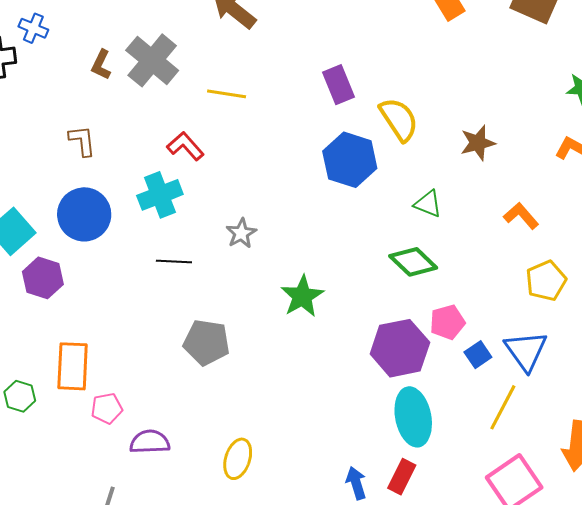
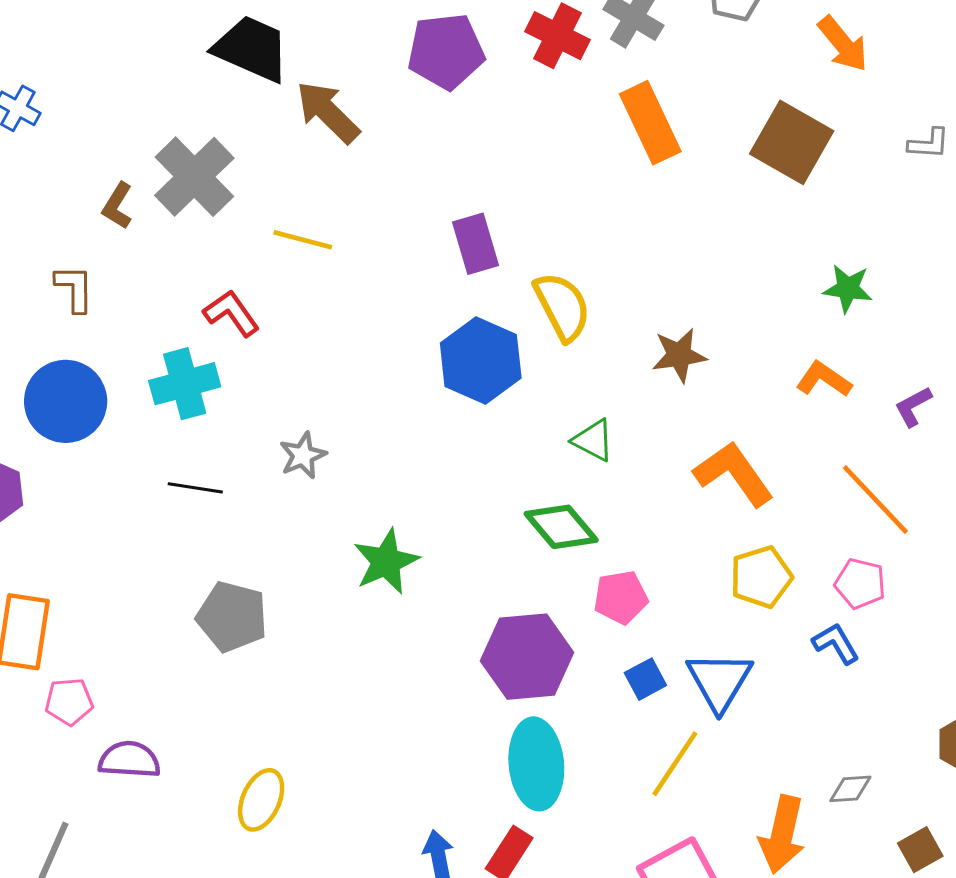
brown L-shape: (101, 65) -> (117, 206), moved
orange L-shape: (521, 216) -> (734, 474), size x1.5
pink pentagon: (447, 322) -> (621, 597), moved

